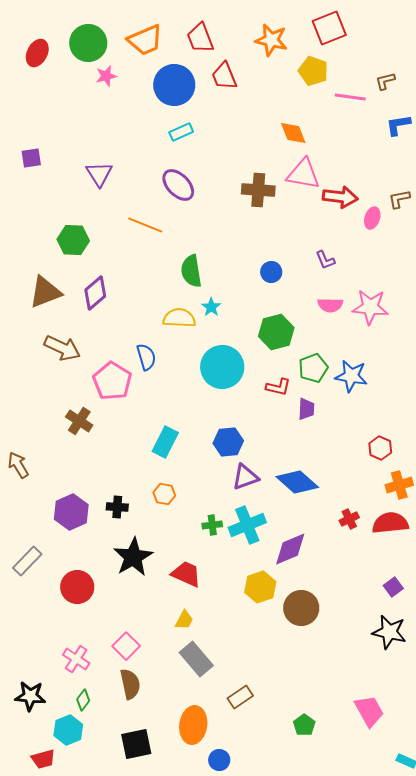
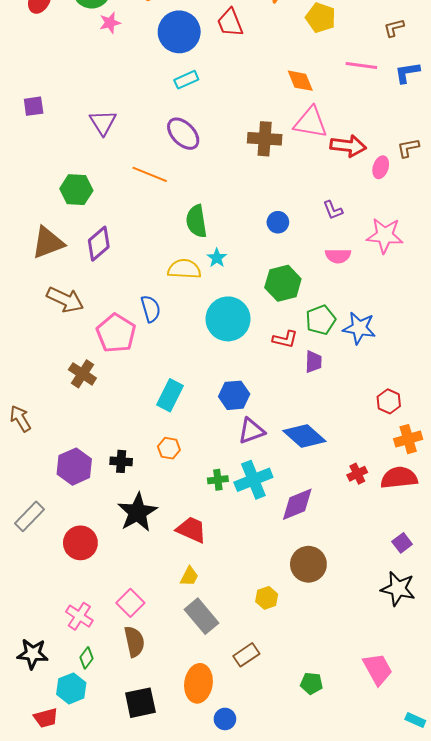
pink line: (350, 97) -> (361, 65), moved
pink star: (370, 307) -> (385, 235), moved
yellow hexagon: (260, 587) -> (267, 598), moved, size x0.7
green pentagon: (304, 725) -> (311, 683), turned -30

